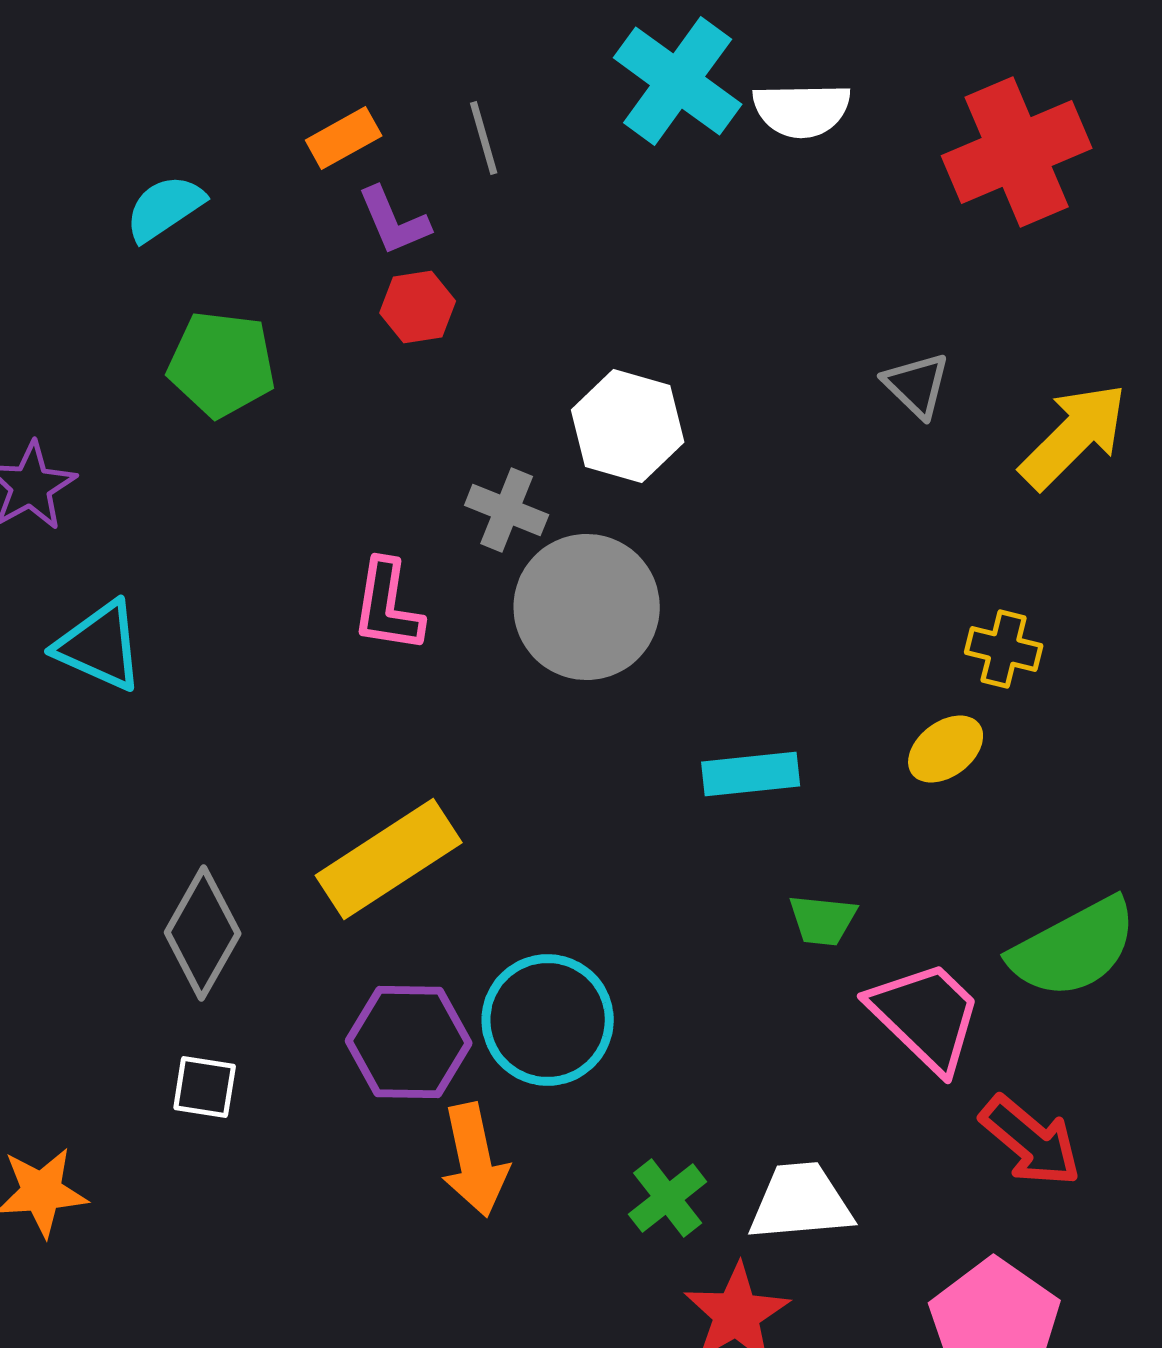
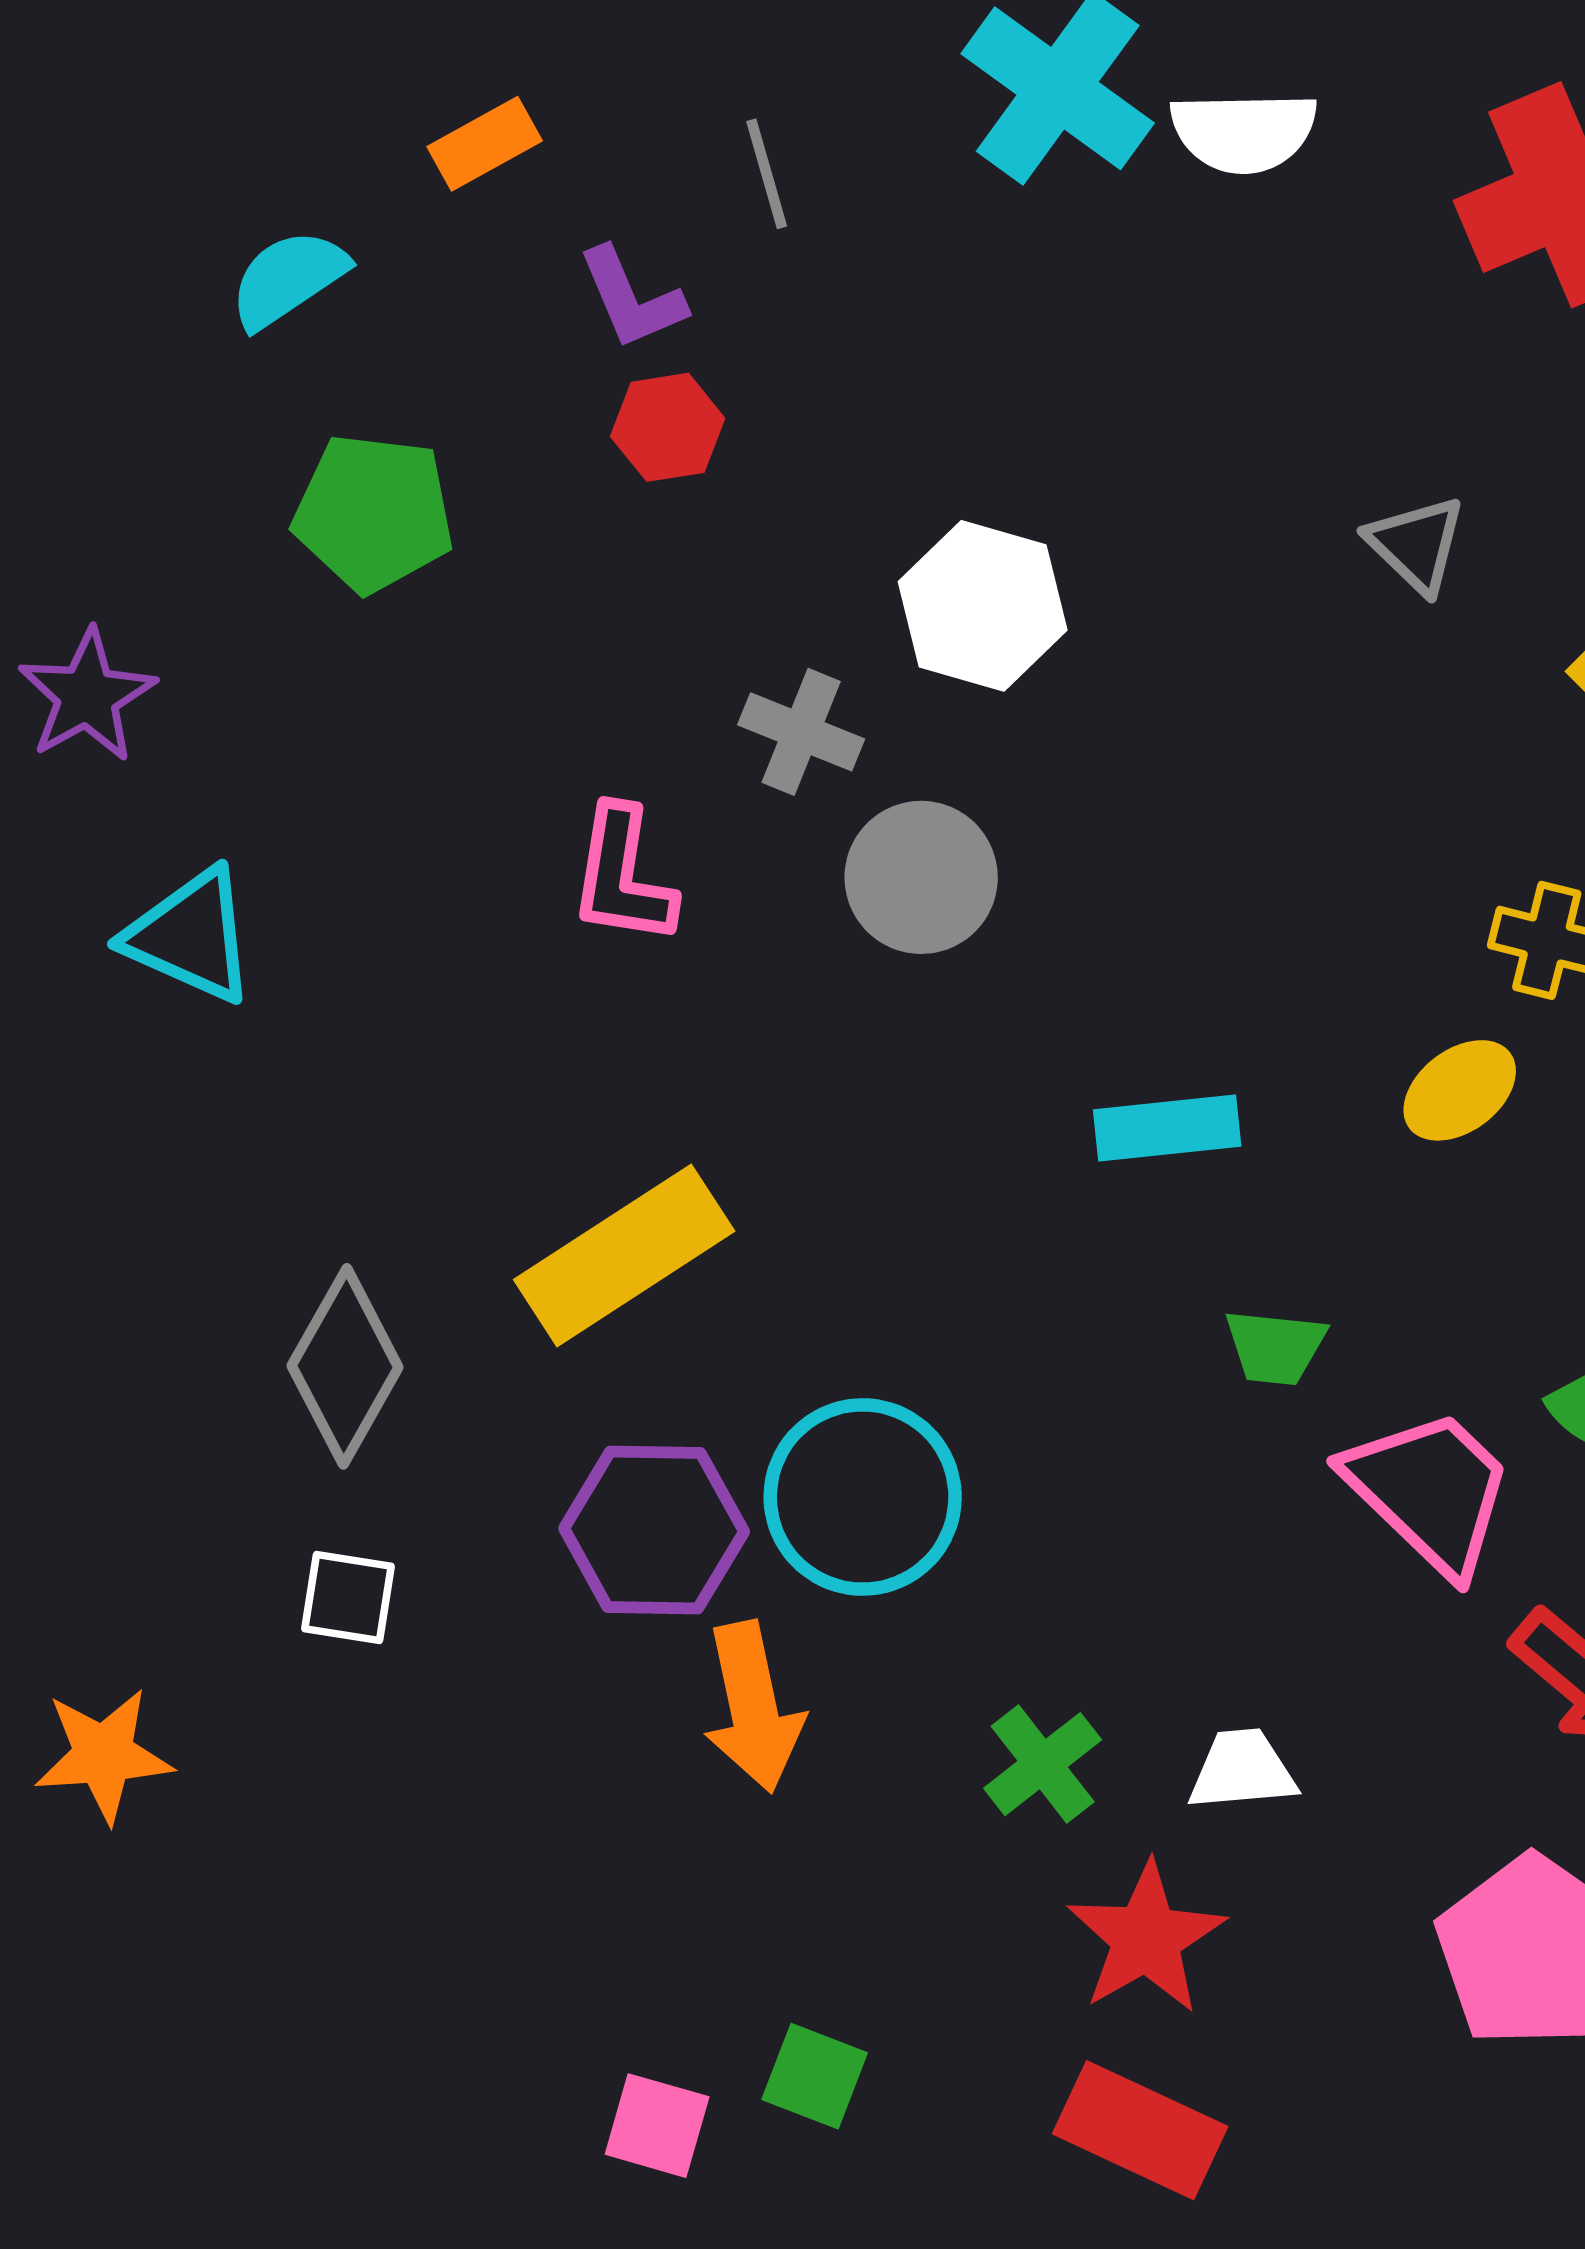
orange rectangle: (344, 138) -> (485, 144), moved
gray circle: (587, 607) -> (921, 877), size x0.7
white trapezoid: (801, 1202) -> (1242, 1770), size x0.7

